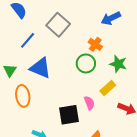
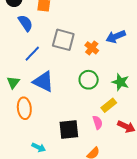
gray square: (58, 25) -> (63, 40), turned -30
orange cross: (95, 44) -> (92, 48), moved
pink semicircle: (89, 103) -> (97, 122), moved

